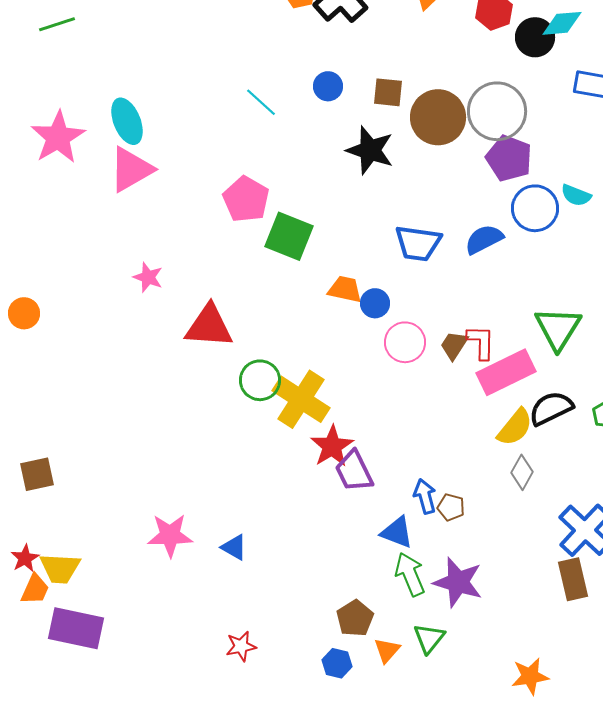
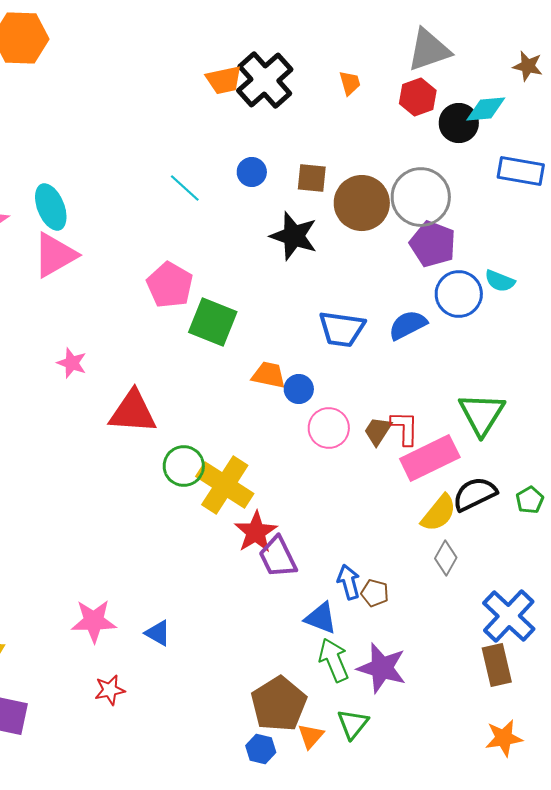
brown pentagon: (355, 618) -> (279, 704), size x1.5
red star: (241, 646) -> (110, 690), moved
orange star: (530, 676) -> (504, 738), moved

